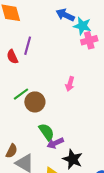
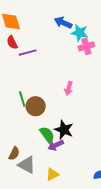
purple line: (28, 46) -> (28, 53), turned 60
red semicircle: (12, 57) -> (12, 42), moved
green line: (21, 94) -> (22, 99), turned -70
black star: (73, 159) -> (64, 130), moved

